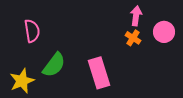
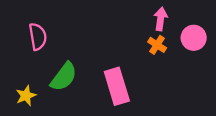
yellow star: (22, 81) -> (26, 96), size x0.7

